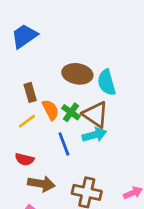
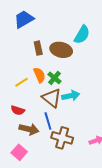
cyan semicircle: (107, 82) -> (82, 35), moved, turned -138
brown rectangle: (30, 92) -> (38, 48), moved
brown triangle: (96, 114) -> (52, 98), moved
blue line: (64, 144) -> (48, 121), moved

